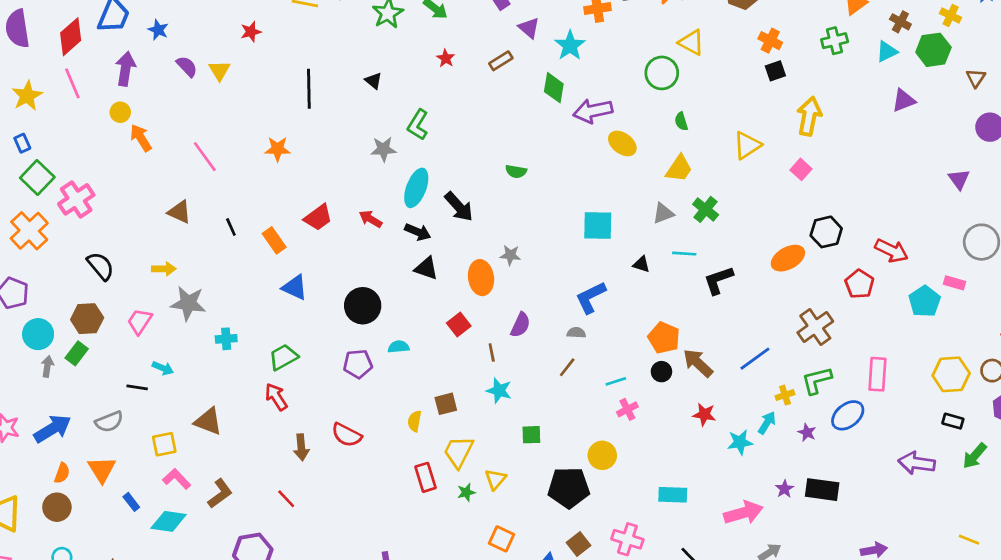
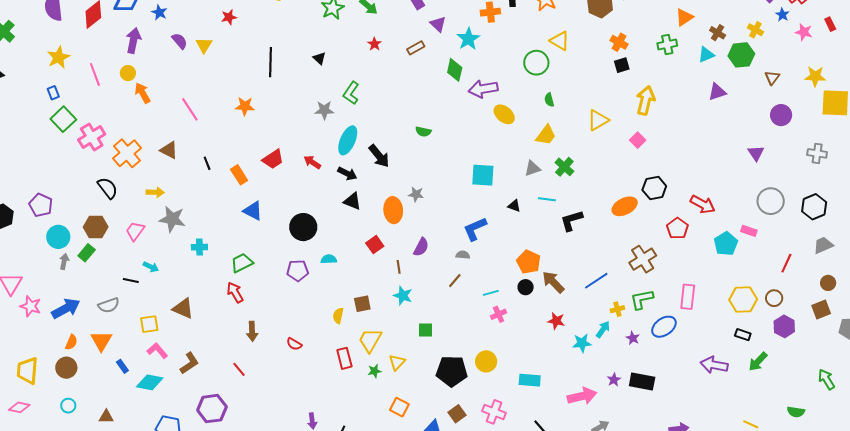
pink line: (72, 83) -> (95, 75), moved
orange cross: (29, 231) -> (127, 153), moved
red semicircle: (347, 435) -> (294, 344), moved, size x0.7
yellow circle: (602, 455) -> (486, 361), moved

